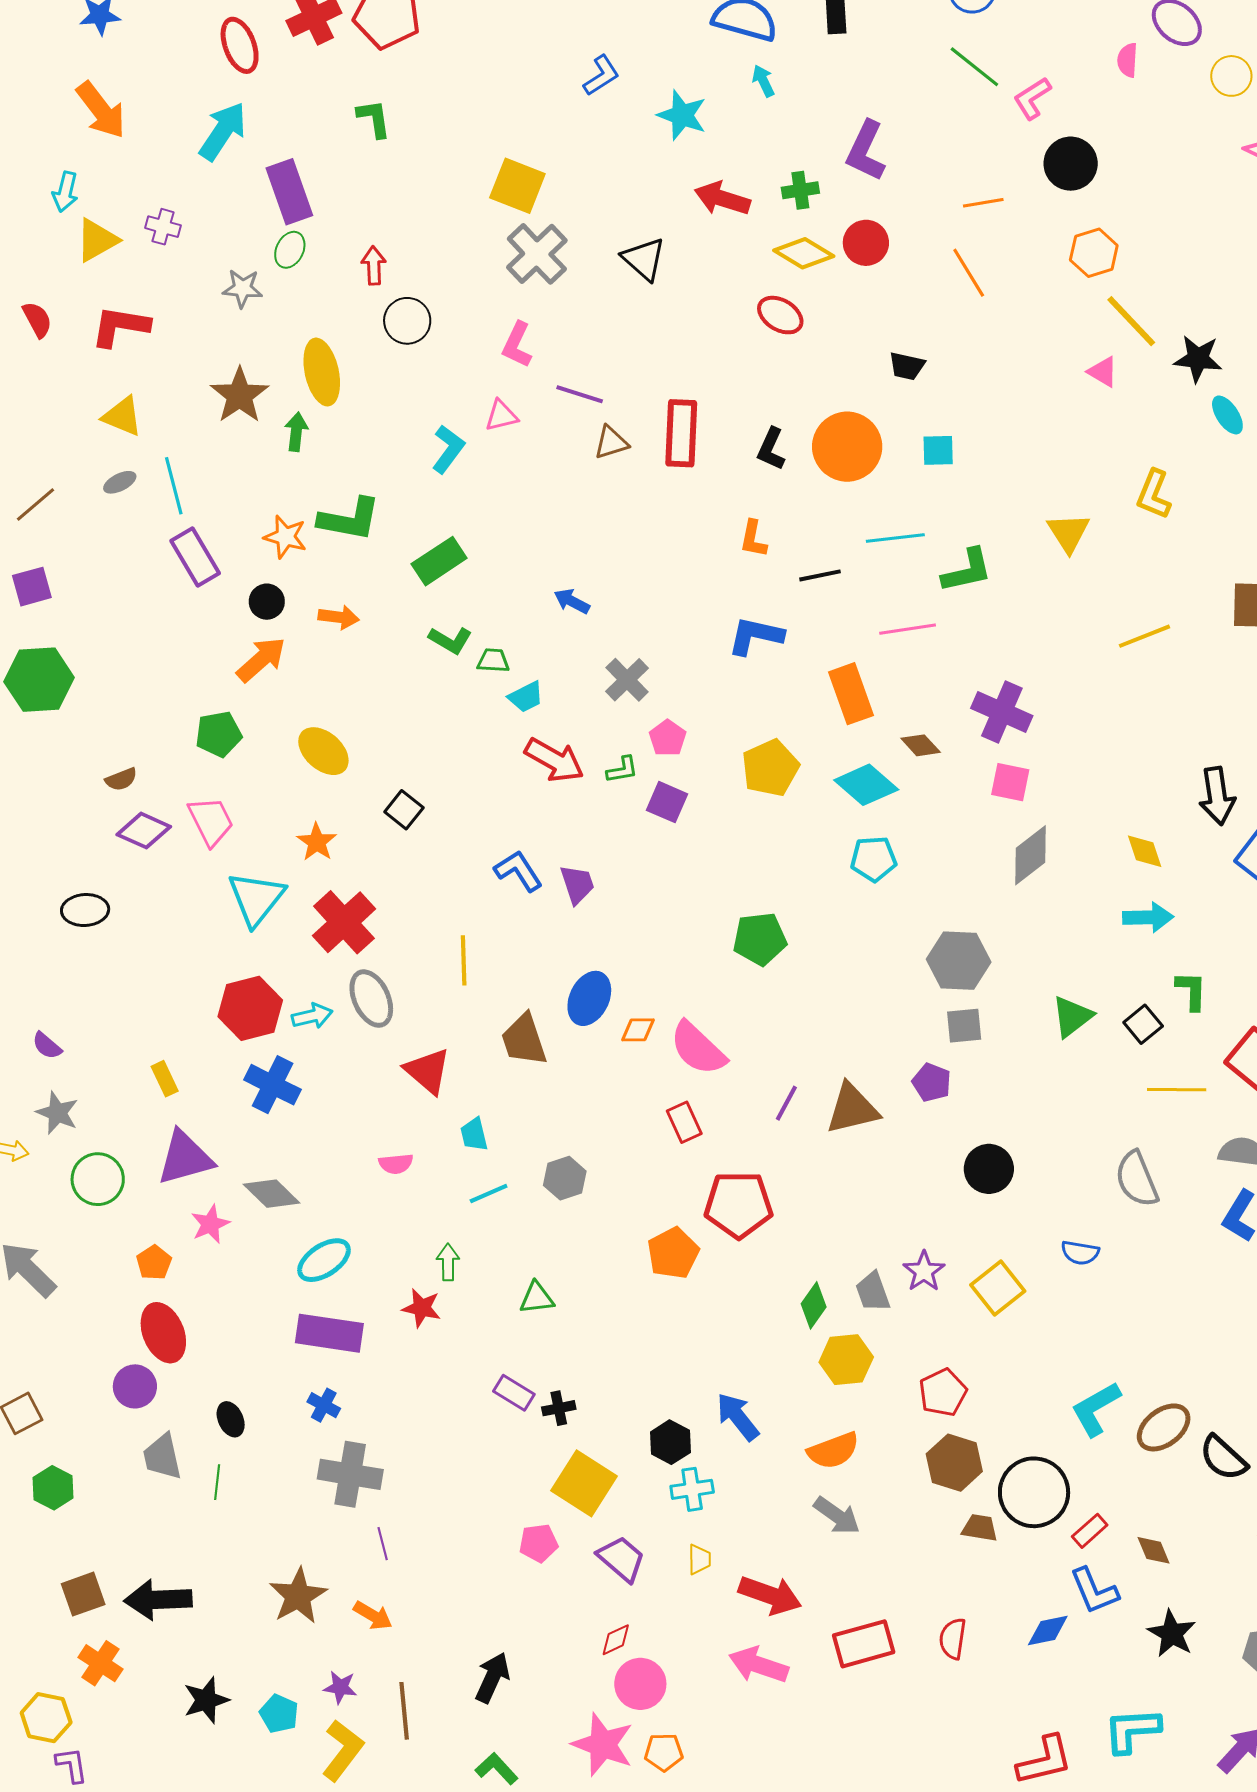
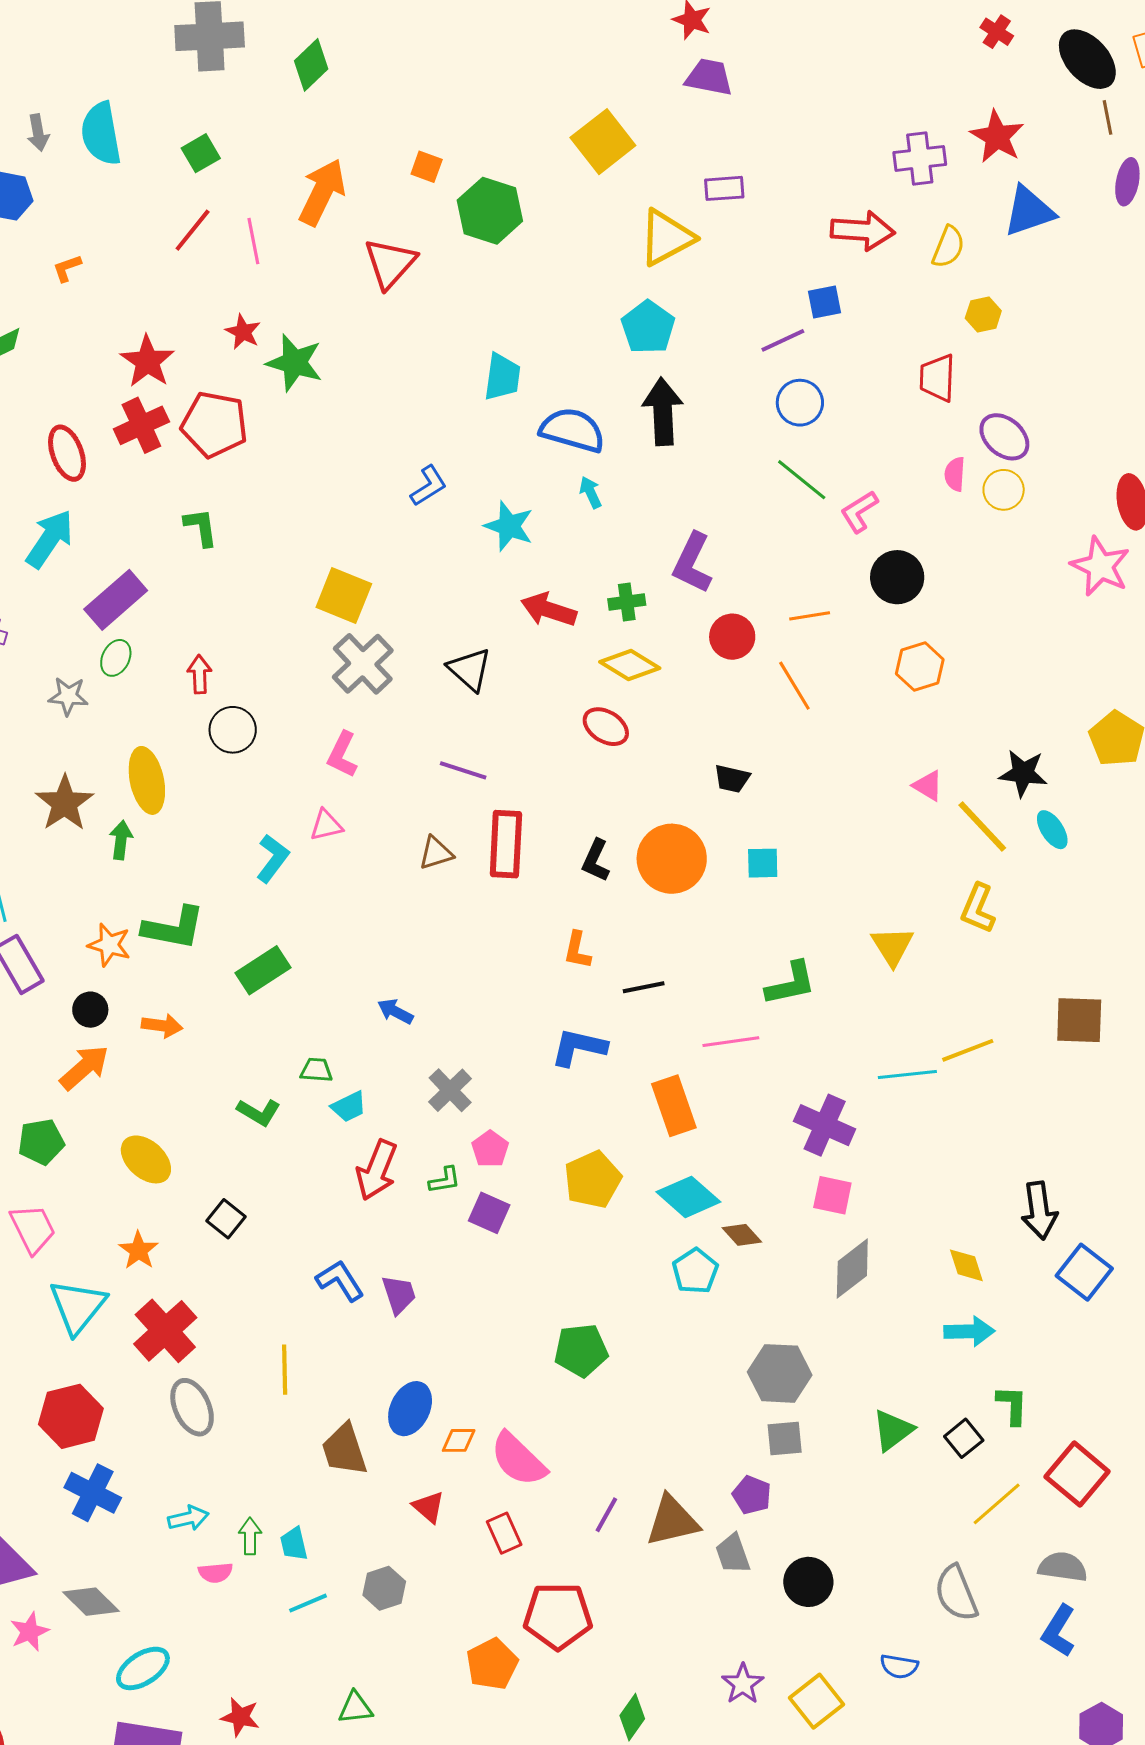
yellow circle: (1231, 76) -> (1004, 490), moved
purple rectangle: (289, 192) -> (116, 600), turned 68
red circle: (866, 243) -> (732, 637), moved
yellow line: (1131, 321) -> (982, 827), moved
purple line: (580, 394) -> (463, 770), moved
cyan line: (895, 538) -> (907, 1074), moved
green L-shape: (450, 640) -> (259, 1112), moved
brown diamond: (921, 745) -> (742, 1235), moved
red arrow: (554, 760) -> (377, 1170), turned 82
cyan pentagon: (874, 859) -> (695, 1271), turned -30
cyan arrow: (312, 1016) -> (188, 1518), moved
red triangle: (428, 1071) -> (429, 1507), moved, size x0.7
yellow line: (1177, 1090) -> (997, 1504), turned -42
green arrow: (448, 1262) -> (250, 1536), moved
gray trapezoid: (873, 1292) -> (733, 1554), moved

